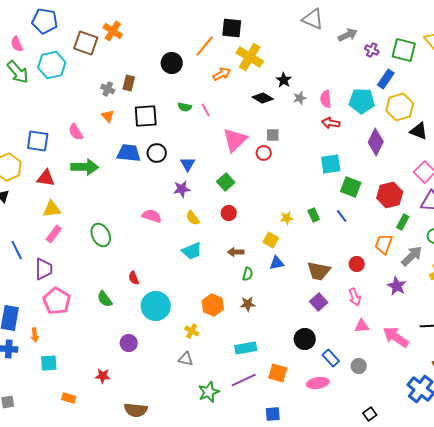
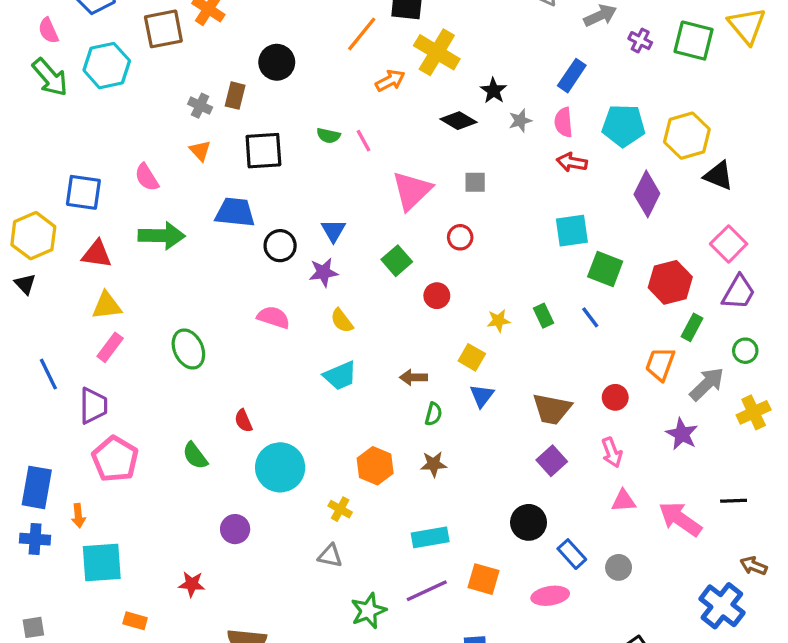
brown square: (86, 43) -> (163, 29), turned -30
black circle: (172, 63) -> (277, 62), moved
blue rectangle: (386, 79) -> (572, 76), moved
black circle: (157, 153) -> (280, 246), moved
red circle: (264, 153) -> (460, 237), moved
red circle: (229, 213) -> (437, 296), moved
blue triangle: (277, 263) -> (482, 396), turned -42
cyan square: (49, 363) -> (102, 562), size x1.5

